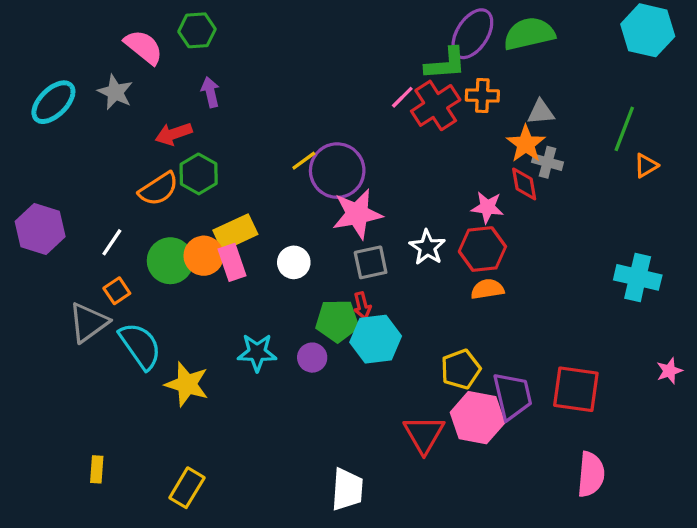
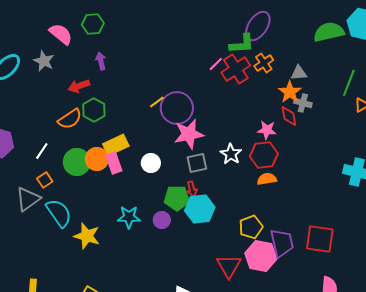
green semicircle: (529, 34) -> (329, 32), moved
orange cross: (482, 95) -> (264, 63), turned -36

